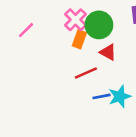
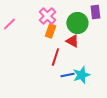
green circle: (99, 25) -> (77, 23), moved
red line: (86, 73) -> (55, 57), turned -48

